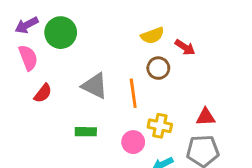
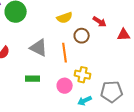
yellow semicircle: (152, 36) -> (65, 18), moved
red triangle: (206, 117) -> (124, 35), moved

